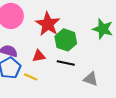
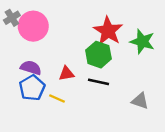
red star: (48, 24) -> (108, 31), moved
gray triangle: (91, 79) -> (140, 101), moved

